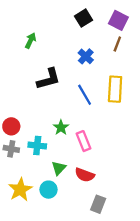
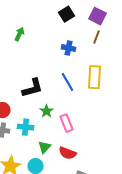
blue cross: (86, 56) -> (68, 48), turned -32
black L-shape: (49, 79) -> (32, 88), moved

